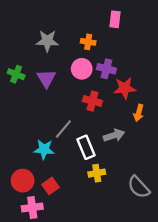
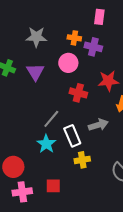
purple cross: (106, 69) -> (93, 47), moved
cyan star: (44, 149) -> (46, 144), moved, turned 30
red square: (51, 186) -> (53, 186), moved, turned 35

